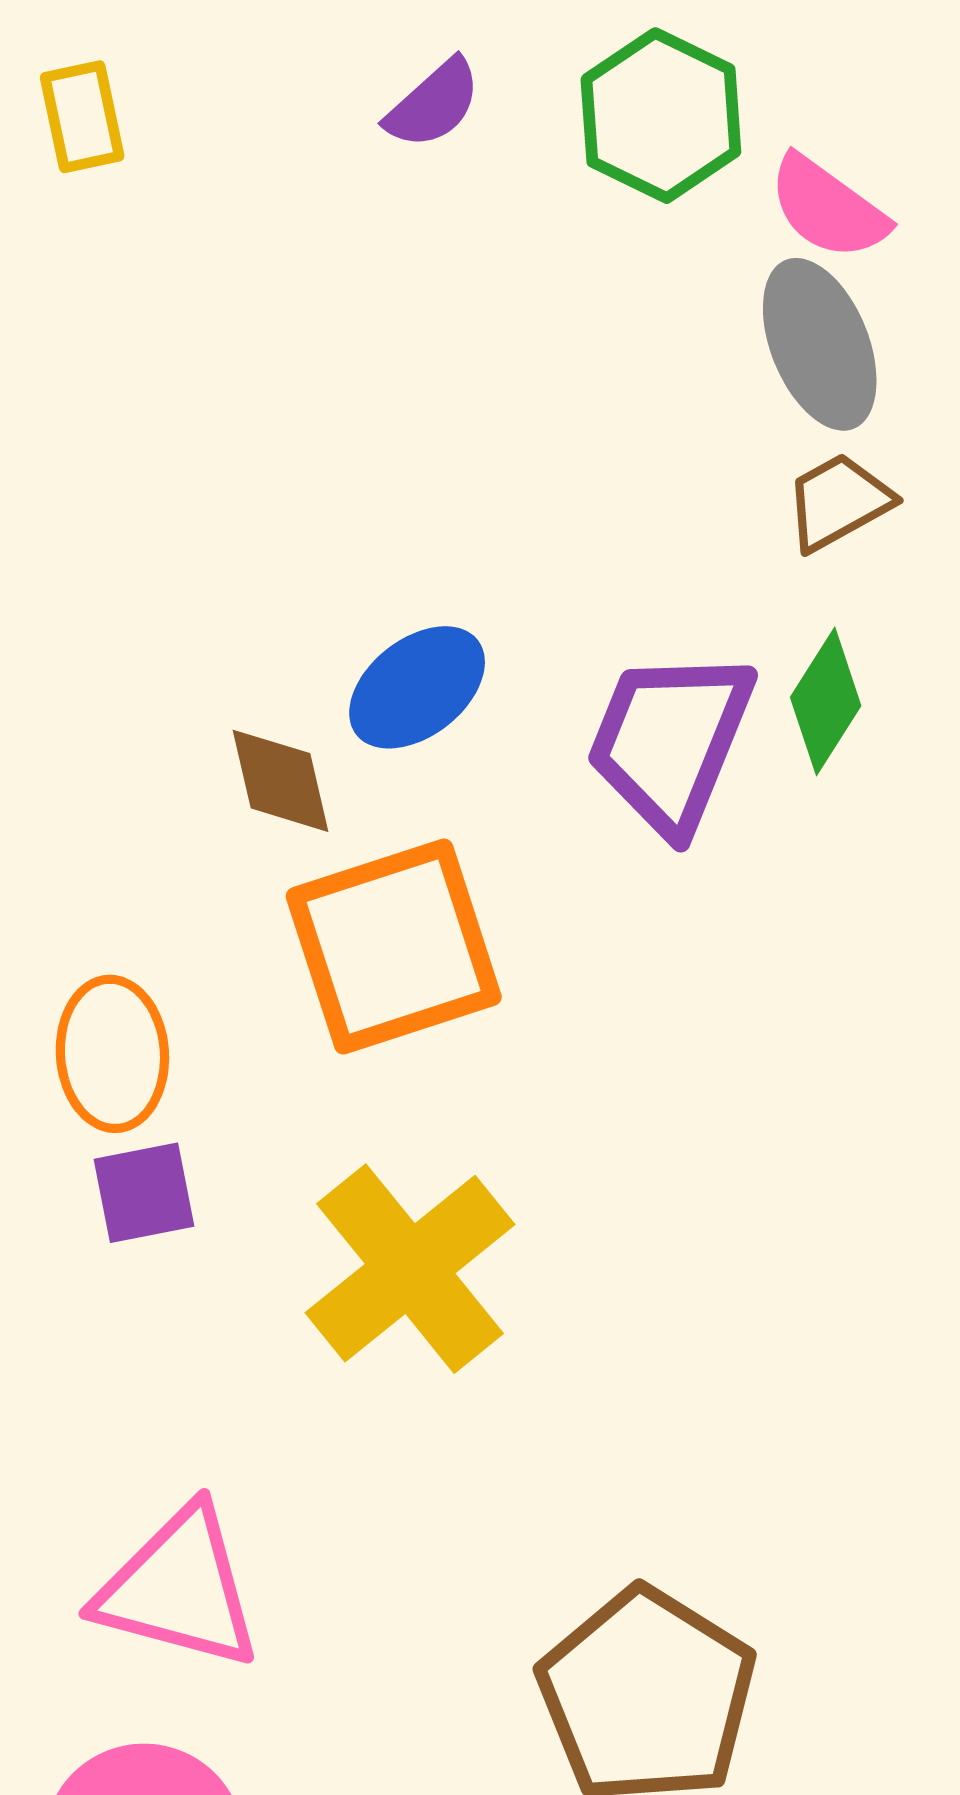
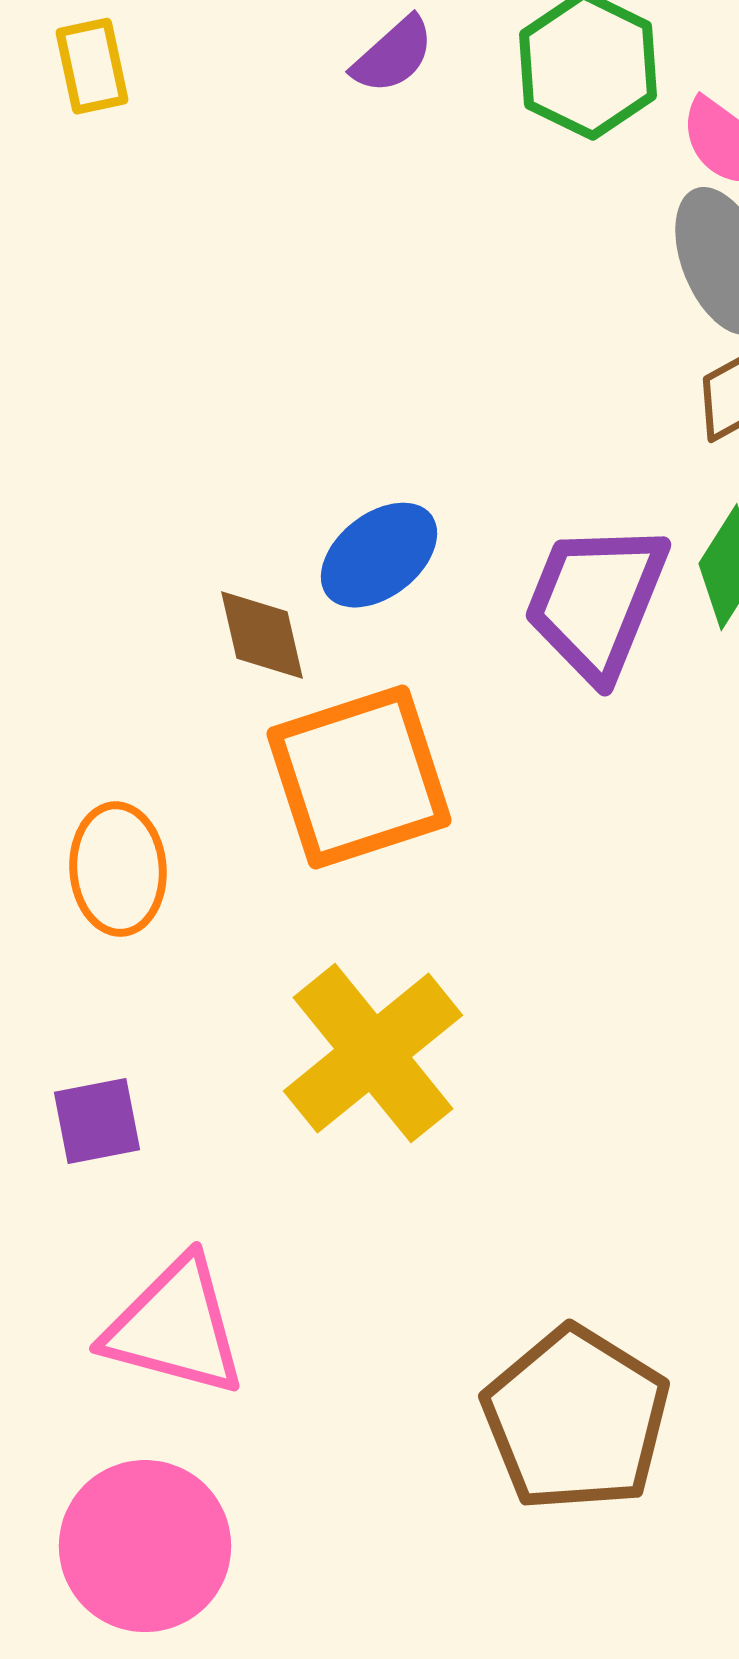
purple square: (144, 1193) -> (97, 1121), moved

